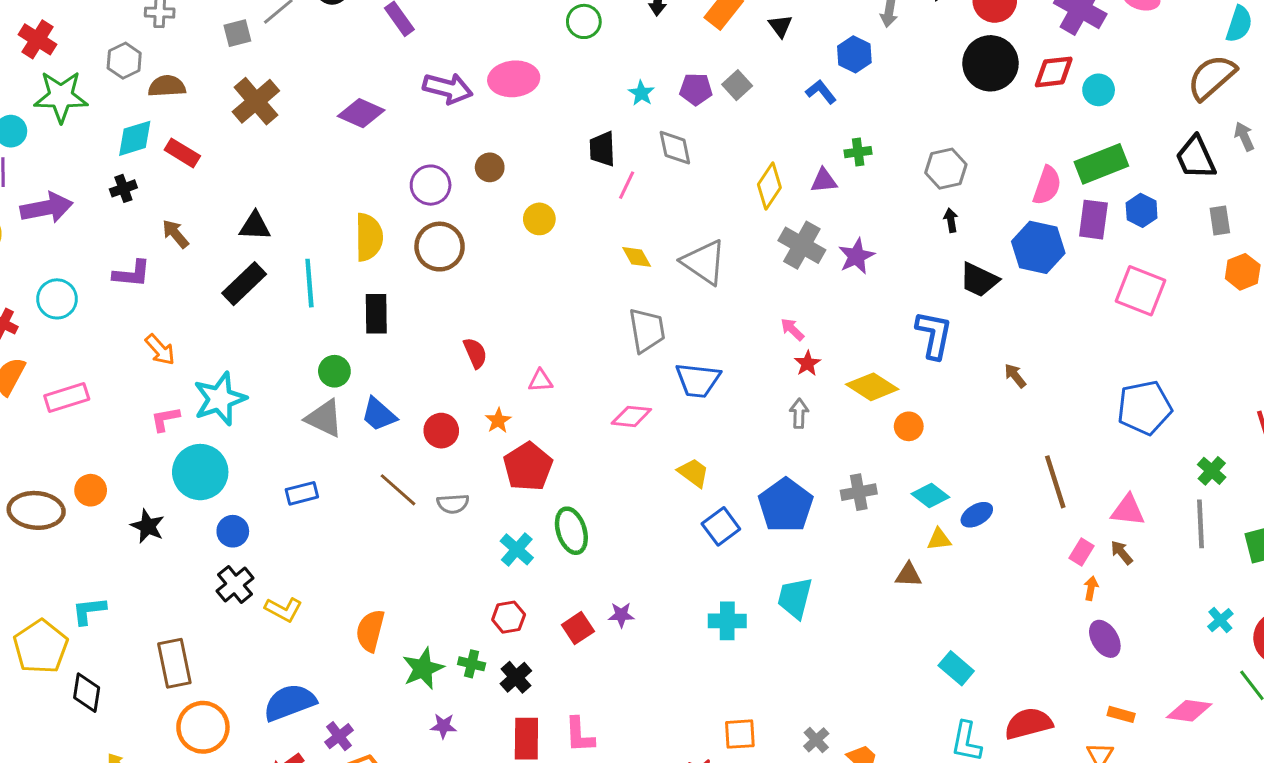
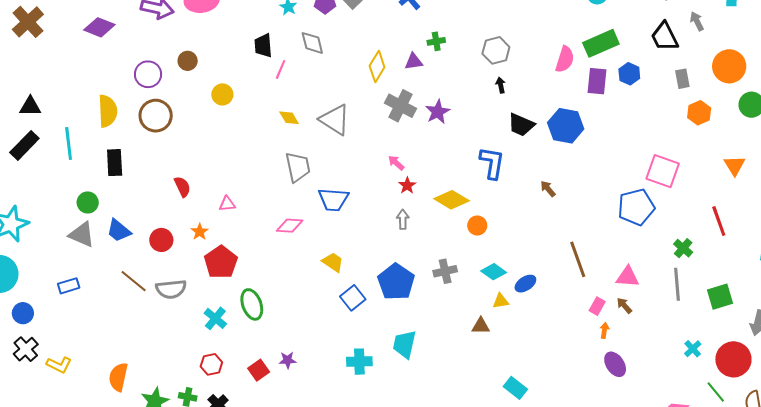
blue hexagon: (1038, 247) -> (566, 126), moved
pink square: (1141, 291) -> (663, 171), moved
gray semicircle: (453, 504) -> (171, 289), size x1.4

